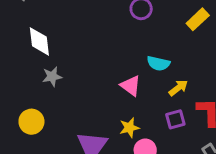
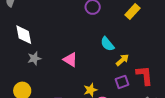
cyan semicircle: (158, 63) -> (107, 44), turned 42
pink triangle: (131, 86) -> (70, 60), moved

